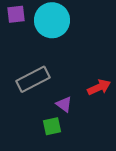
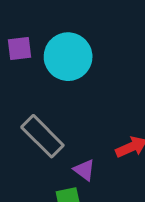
gray rectangle: (33, 79) -> (42, 136), turned 72

